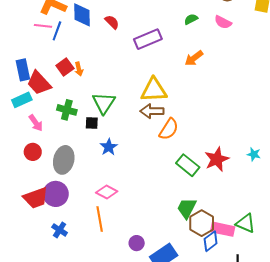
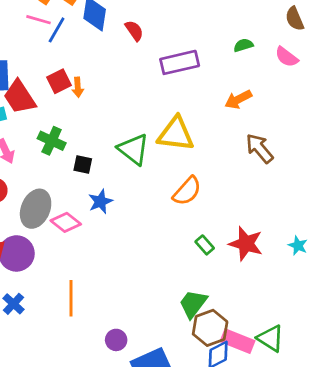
green triangle: (104, 103) -> (133, 149), moved, turned -35
brown arrow: (152, 111) -> (259, 148), moved, turned 40
red star: (217, 159) -> (246, 244), turned 30
green rectangle: (188, 165) -> (205, 245), size x0.6
pink diamond: (107, 192) -> (66, 222), moved

